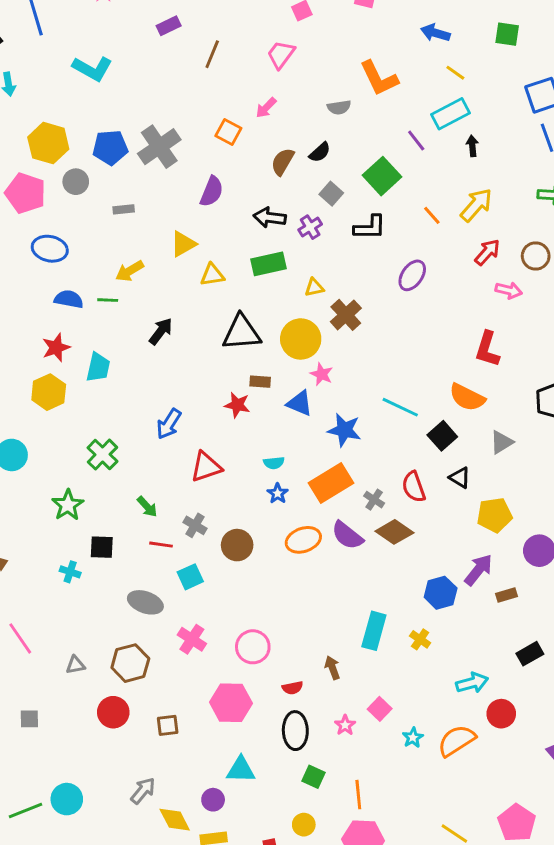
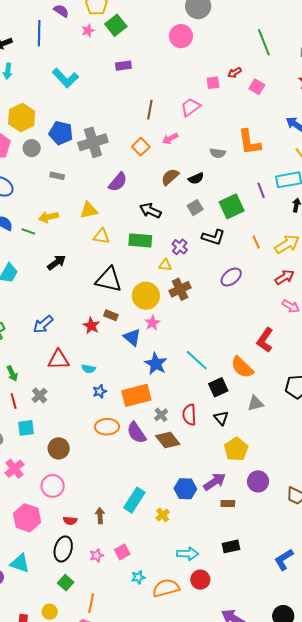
brown line: (212, 54) -> (150, 110), moved, turned -30
purple cross: (310, 227) -> (180, 247), moved, turned -35
cyan semicircle: (274, 463) -> (89, 369), moved
yellow pentagon: (494, 515) -> (236, 449), turned 30
red line: (161, 545) -> (14, 401), turned 49
brown circle: (237, 545) -> (59, 448), moved

